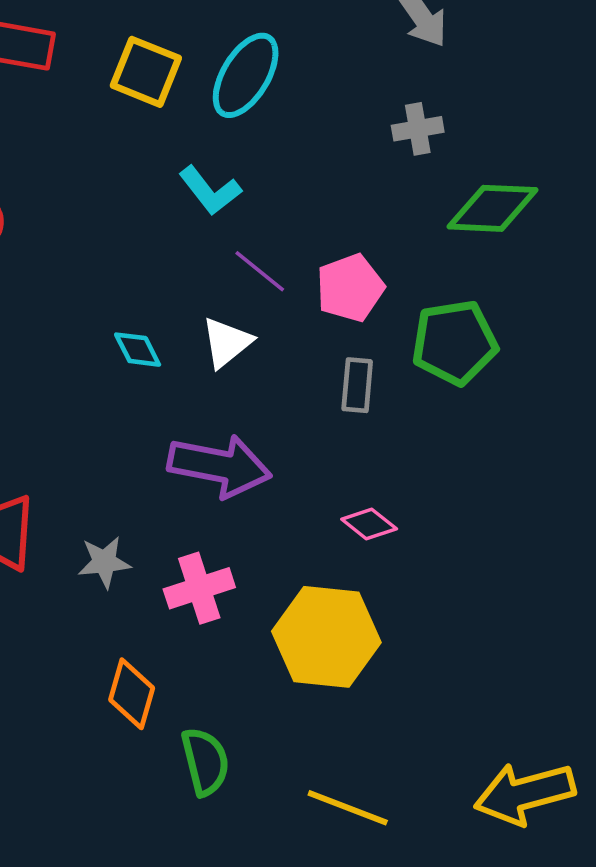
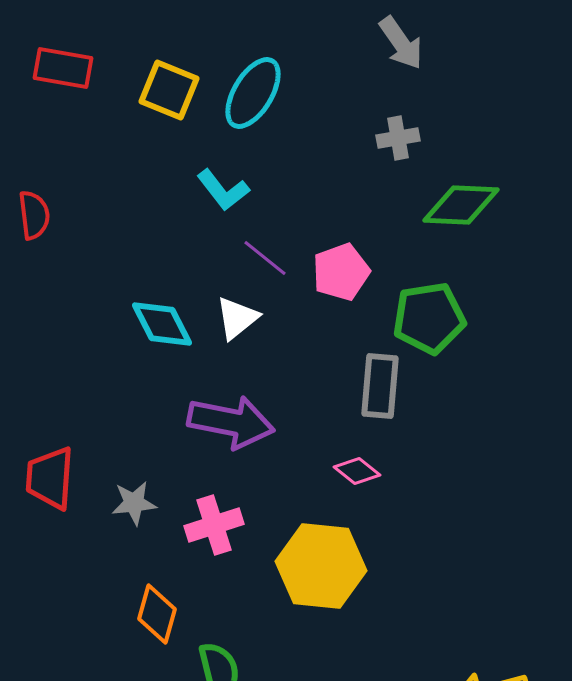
cyan diamond: (138, 350) -> (162, 324), size x1.5
gray rectangle: (357, 385) -> (380, 386), moved, size x1.4

